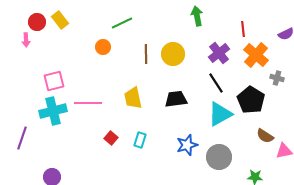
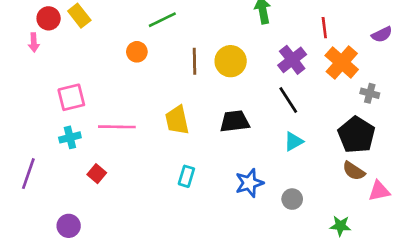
black pentagon: (251, 100) -> (356, 135), moved
cyan cross: (53, 111) -> (70, 137), size x0.6
cyan triangle: (220, 114) -> (294, 141), size x0.6
red square: (111, 138) -> (97, 174), moved
gray circle: (219, 157) -> (292, 199), size x0.6

